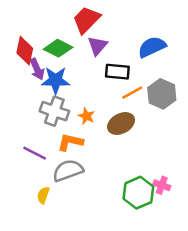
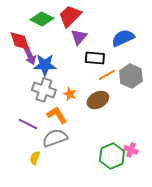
green diamond: (58, 48) -> (42, 19), moved
red diamond: (25, 51) -> (20, 41), turned -30
orange L-shape: (70, 142) -> (57, 115), turned 45

